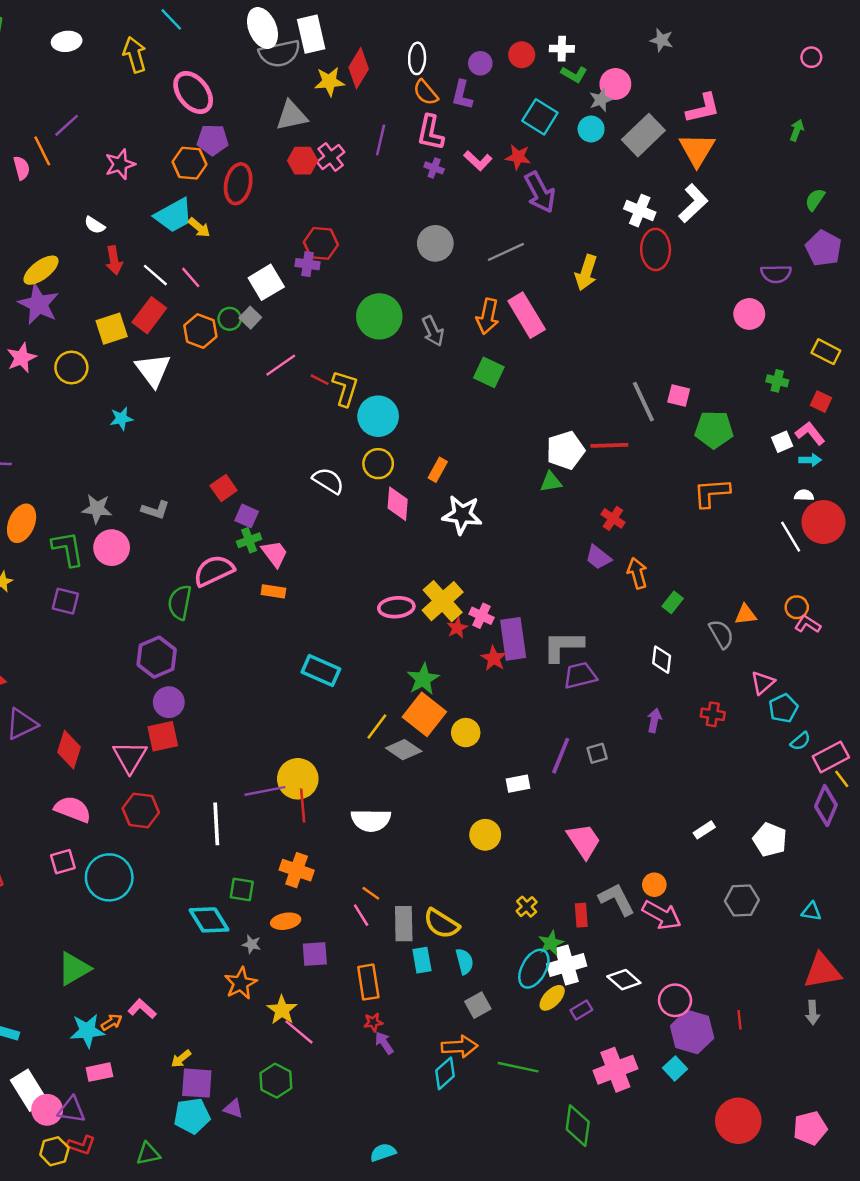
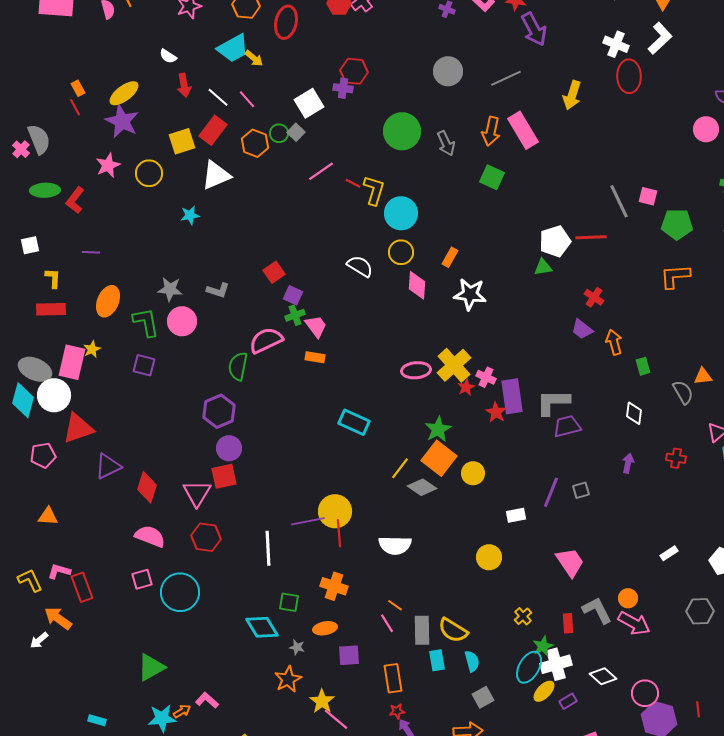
white triangle: (153, 370) -> (216, 175), turned 44
green rectangle: (673, 602) -> (643, 366), turned -54

